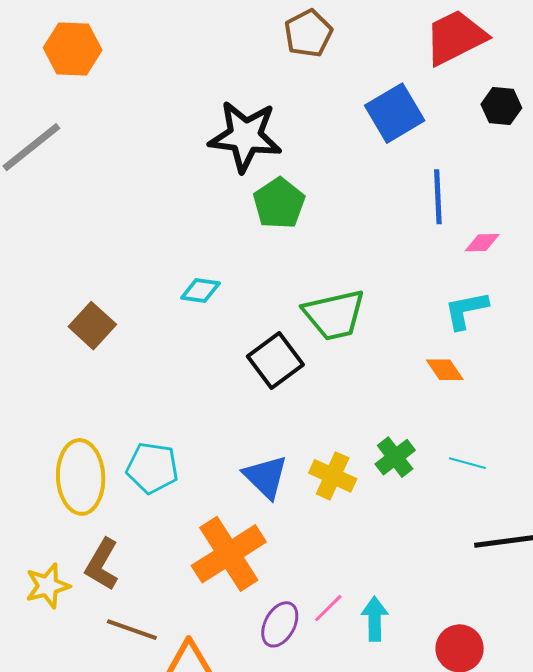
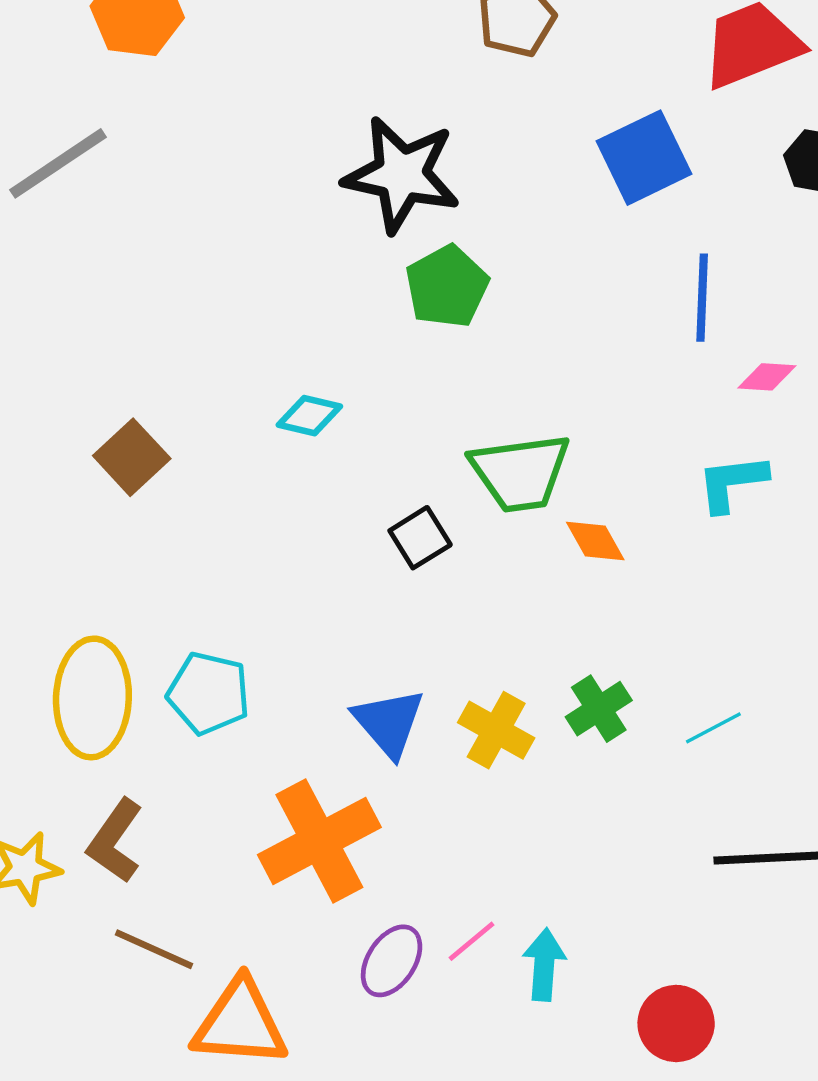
black square: (275, 360) -> (420, 538), size x0.7
orange diamond: (445, 370) -> (595, 541), moved
cyan line: (467, 463) -> (713, 728), turned -48

